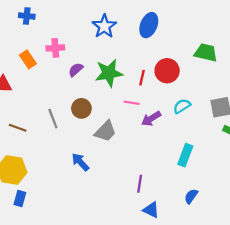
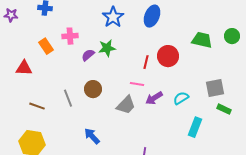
green star: (109, 73) -> (107, 48), moved, size x0.7
cyan semicircle: (182, 106) -> (181, 98), moved
gray trapezoid: (105, 131) -> (126, 105), moved
cyan rectangle: (185, 155) -> (195, 127), moved

